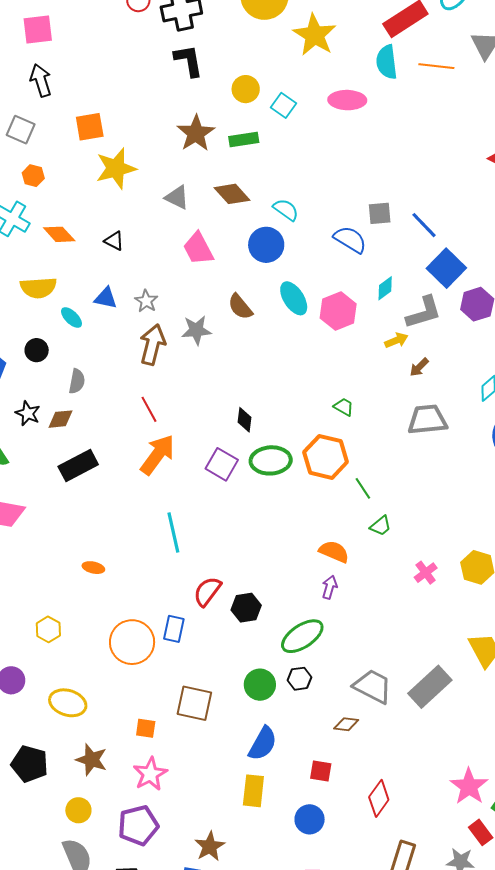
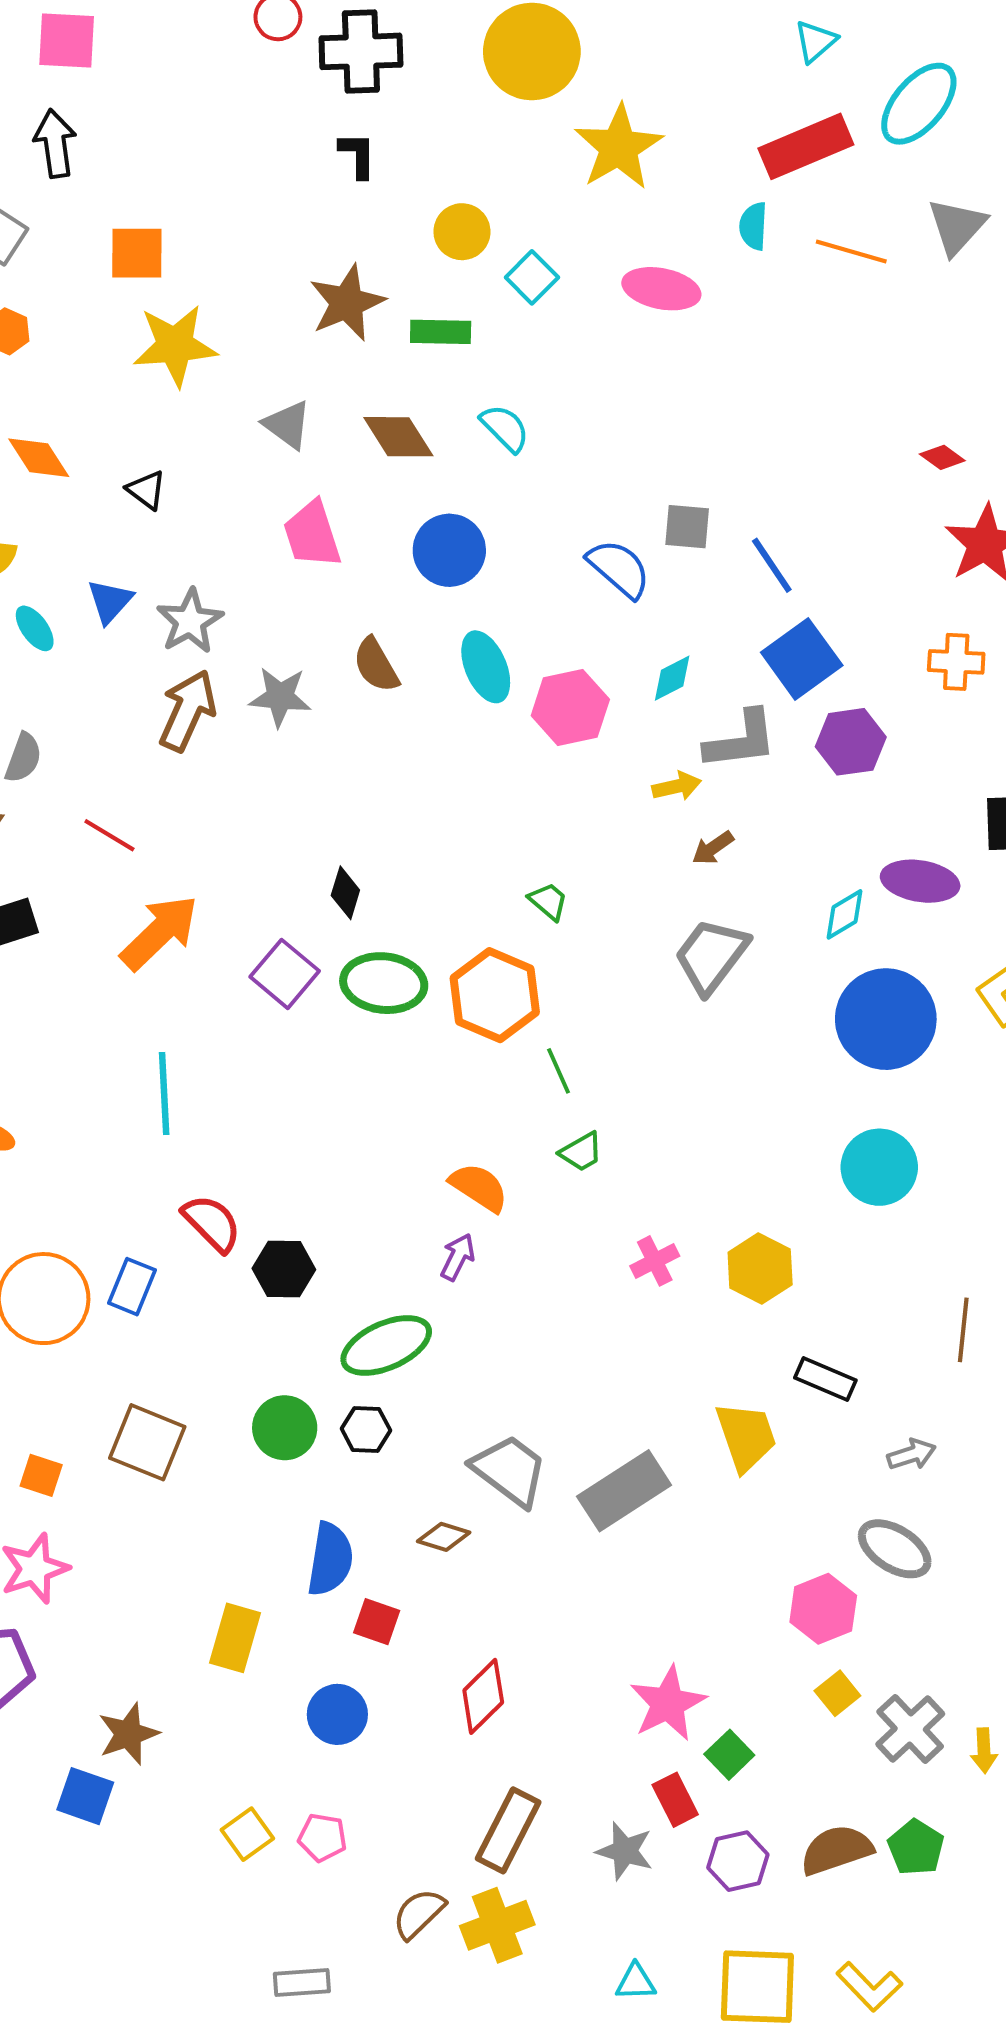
black L-shape: (189, 61) -> (358, 155), size x0.7
cyan semicircle: (387, 62) -> (753, 226), size x0.7
cyan semicircle: (286, 210) -> (505, 428), moved
blue triangle: (106, 298) -> (110, 601), turned 50
gray star: (146, 301) -> (190, 621), size x1.4
red line: (149, 409) -> (109, 835), moved, turned -40
gray trapezoid: (427, 420) -> (711, 956), turned -57
red semicircle: (207, 591) -> (212, 1223), turned 88
blue semicircle: (263, 744) -> (330, 1559), moved, turned -30

